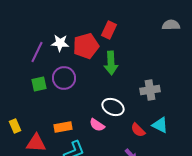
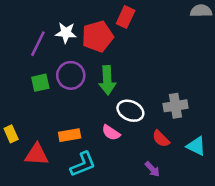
green arrow: (111, 63) -> (107, 80), moved
gray cross: (150, 90) -> (175, 106), moved
cyan triangle: (160, 125) -> (196, 146), moved

